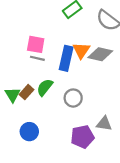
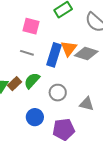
pink square: (36, 44) -> (31, 26), moved
gray triangle: (104, 124) -> (87, 104), moved
blue circle: (29, 132) -> (35, 117), moved

